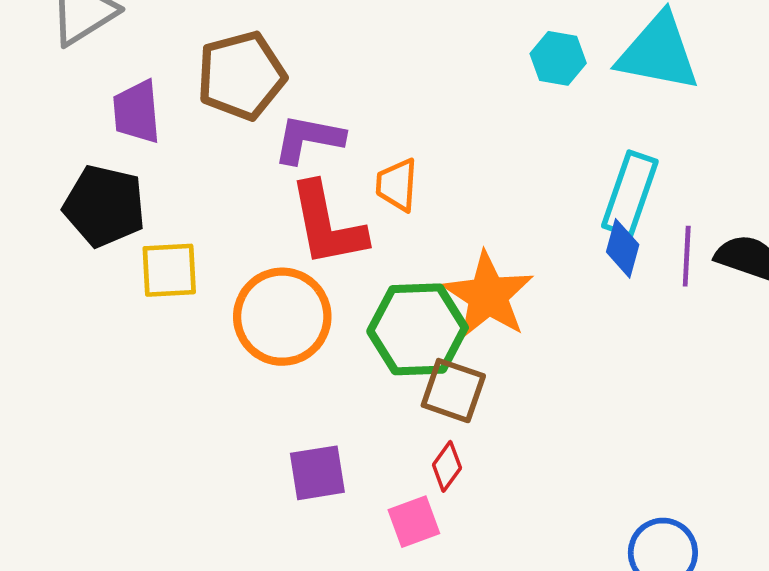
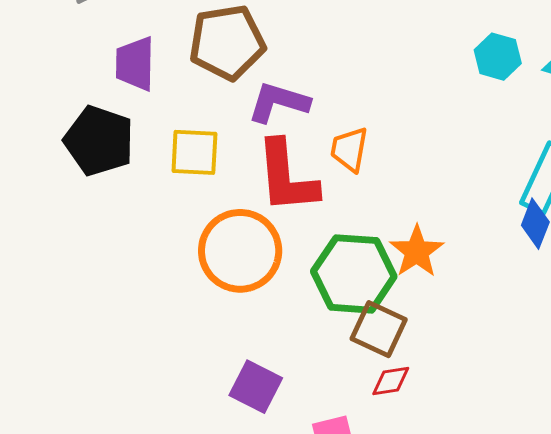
yellow square: (169, 270) -> (194, 152), moved
orange star: (488, 295) -> (417, 251), size x0.7
red diamond: (447, 466) -> (391, 381), moved, turned 39
purple square: (317, 473) -> (256, 387), turned 30

